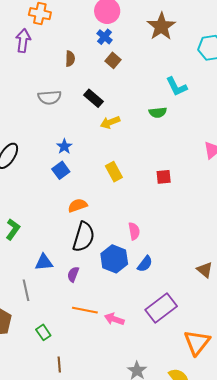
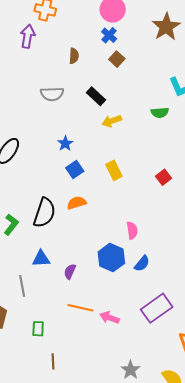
blue square: (61, 170) -> (75, 170), moved
red square: (164, 177) -> (163, 177), turned -35
black semicircle: (84, 237) -> (44, 213), moved
green rectangle: (43, 332) -> (38, 329), turned 35

